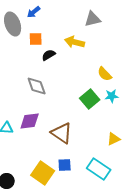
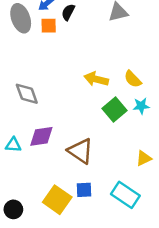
orange square: (36, 39) -> (49, 26), moved
yellow arrow: (75, 42) -> (96, 79), moved
black semicircle: (49, 55) -> (68, 12), moved, turned -32
gray diamond: (37, 86) -> (27, 94), moved

